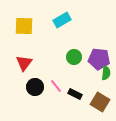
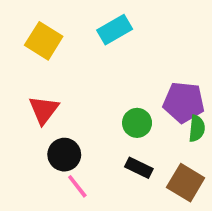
yellow square: (24, 26) -> (44, 41), turned 30
green circle: (74, 57) -> (137, 123), moved
pink line: (56, 86) -> (77, 186), moved

